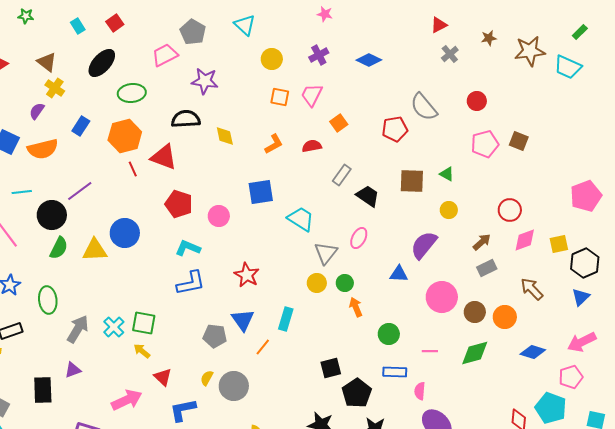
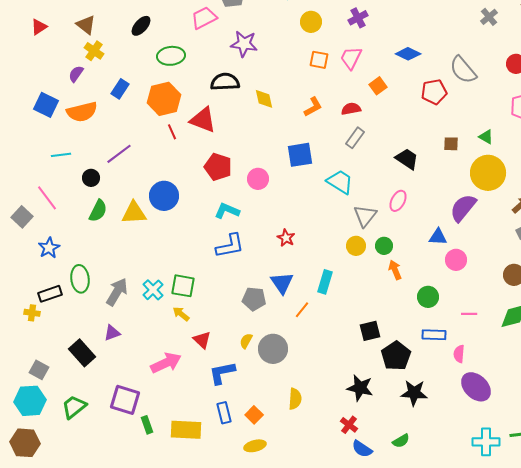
blue diamond: (369, 60) -> (408, 54), moved
black ellipse: (102, 63) -> (141, 26), size x0.7
gray rectangle: (342, 175) -> (355, 138), moved
brown square: (412, 181) -> (451, 144), size x0.6
yellow circle: (449, 210) -> (488, 173), size x2.0
black circle: (52, 215) -> (91, 178), size x0.6
red star: (247, 275) -> (286, 238), size x0.7
pink circle: (442, 297) -> (456, 260), moved, size x0.7
green ellipse: (48, 300) -> (80, 279), moved
black rectangle: (43, 390) -> (82, 353), turned -40

